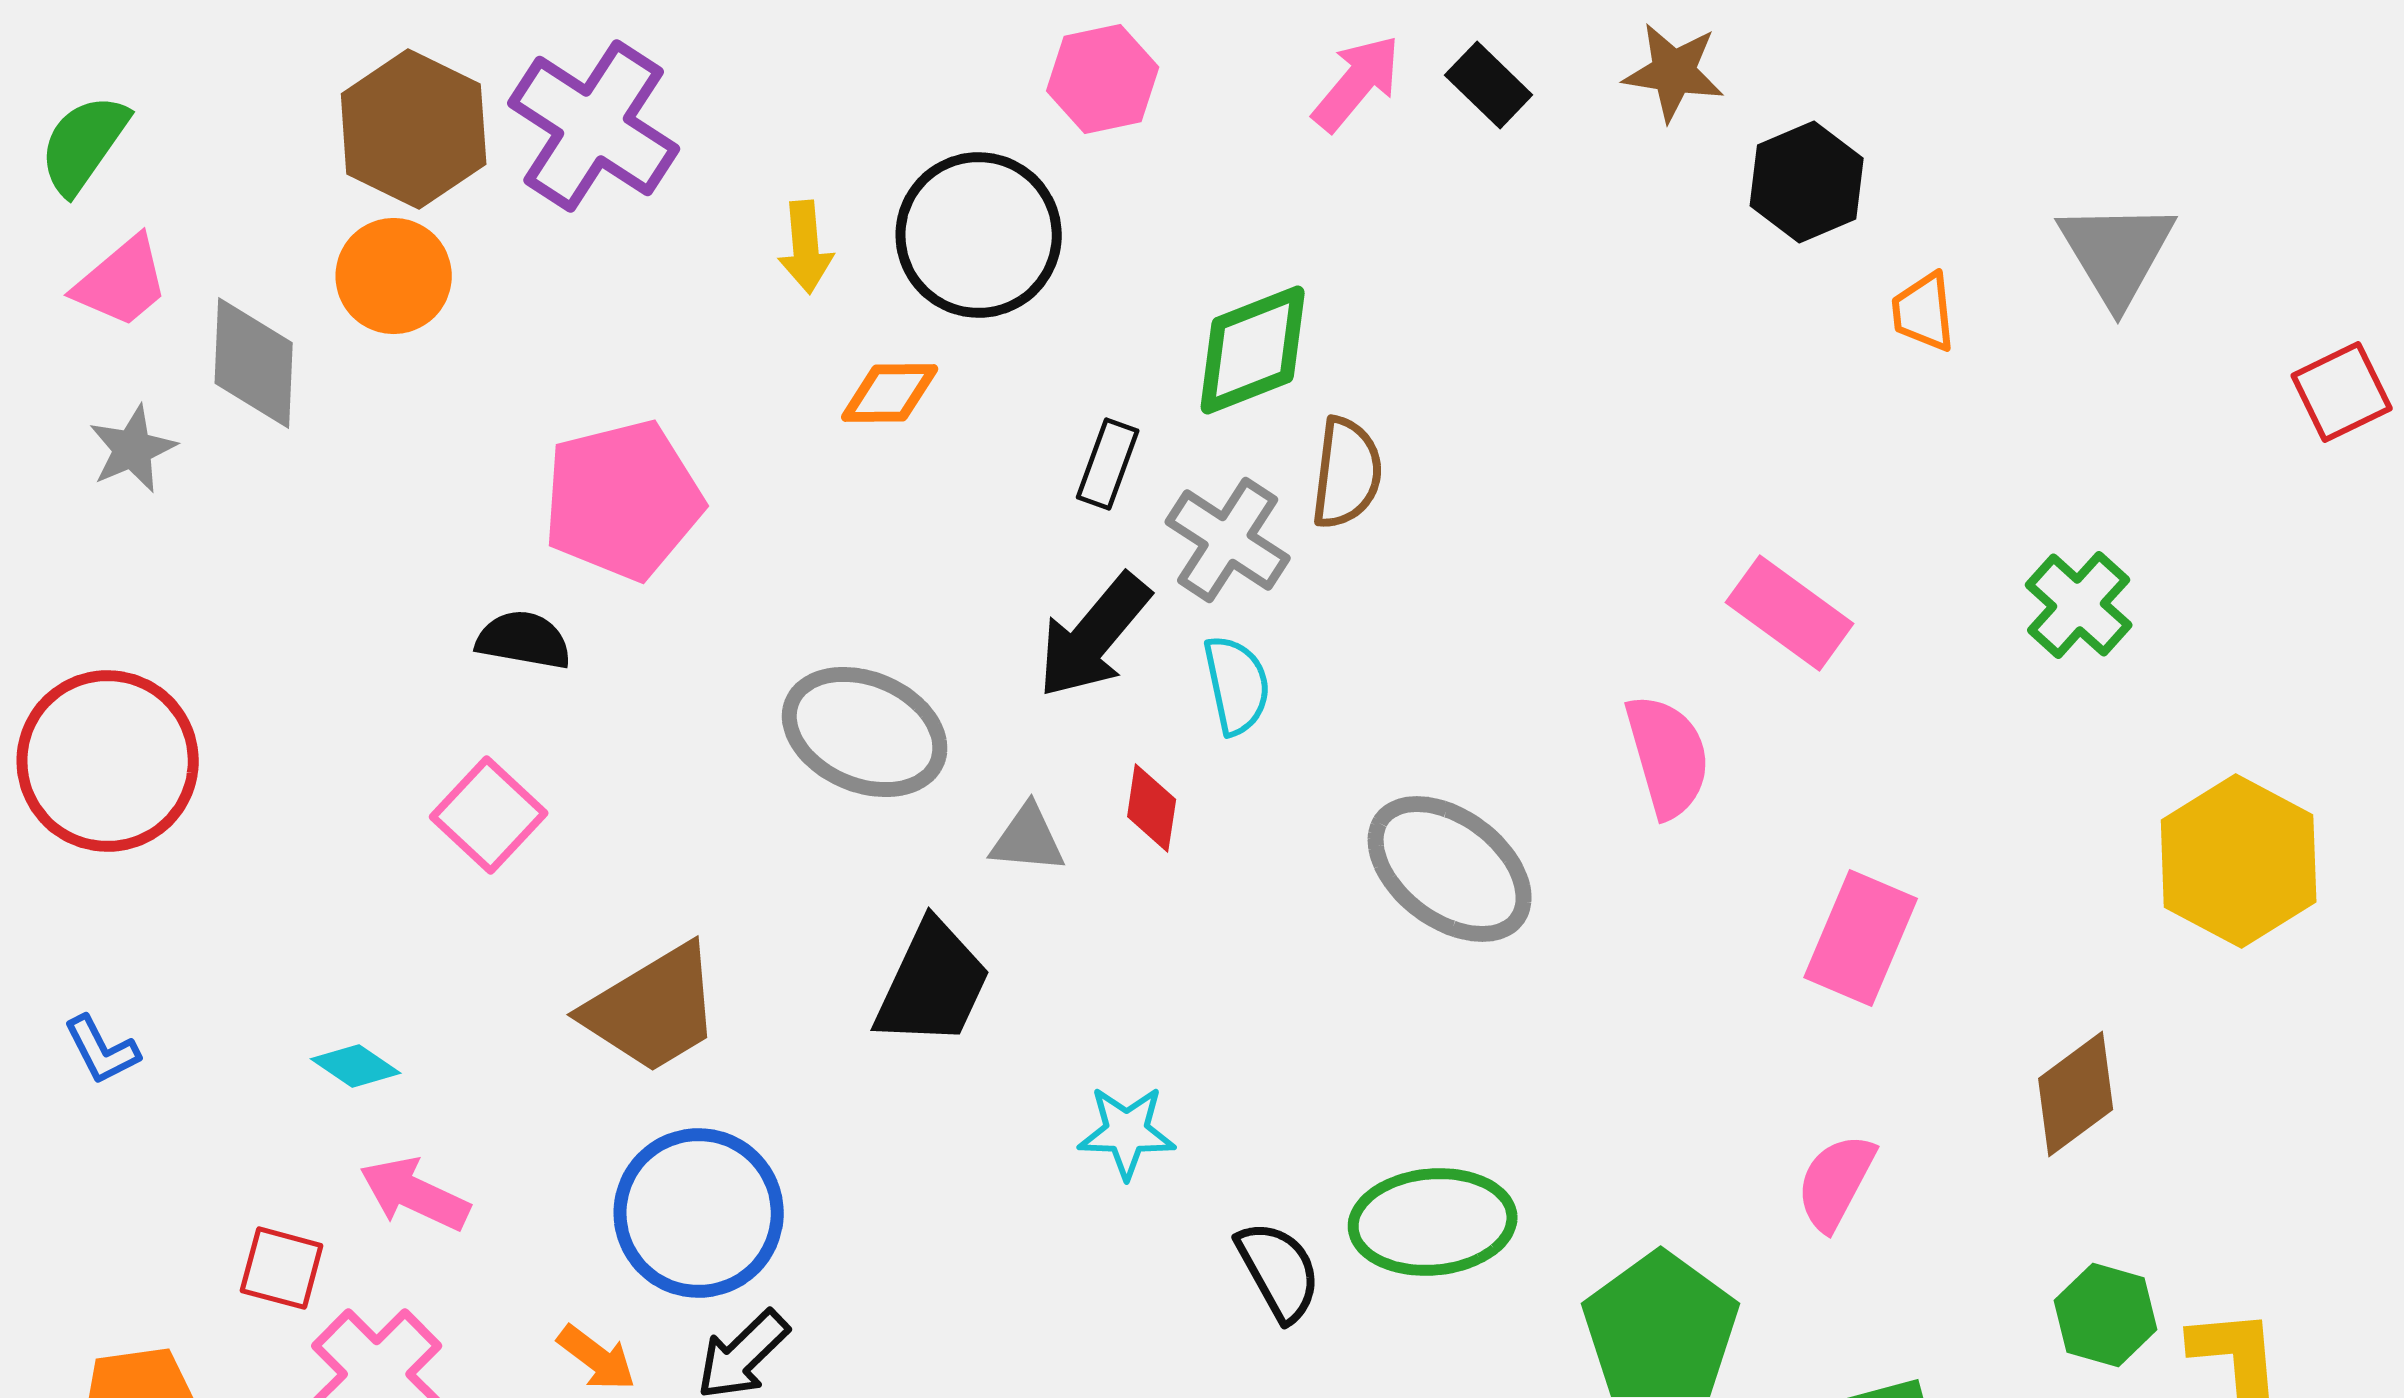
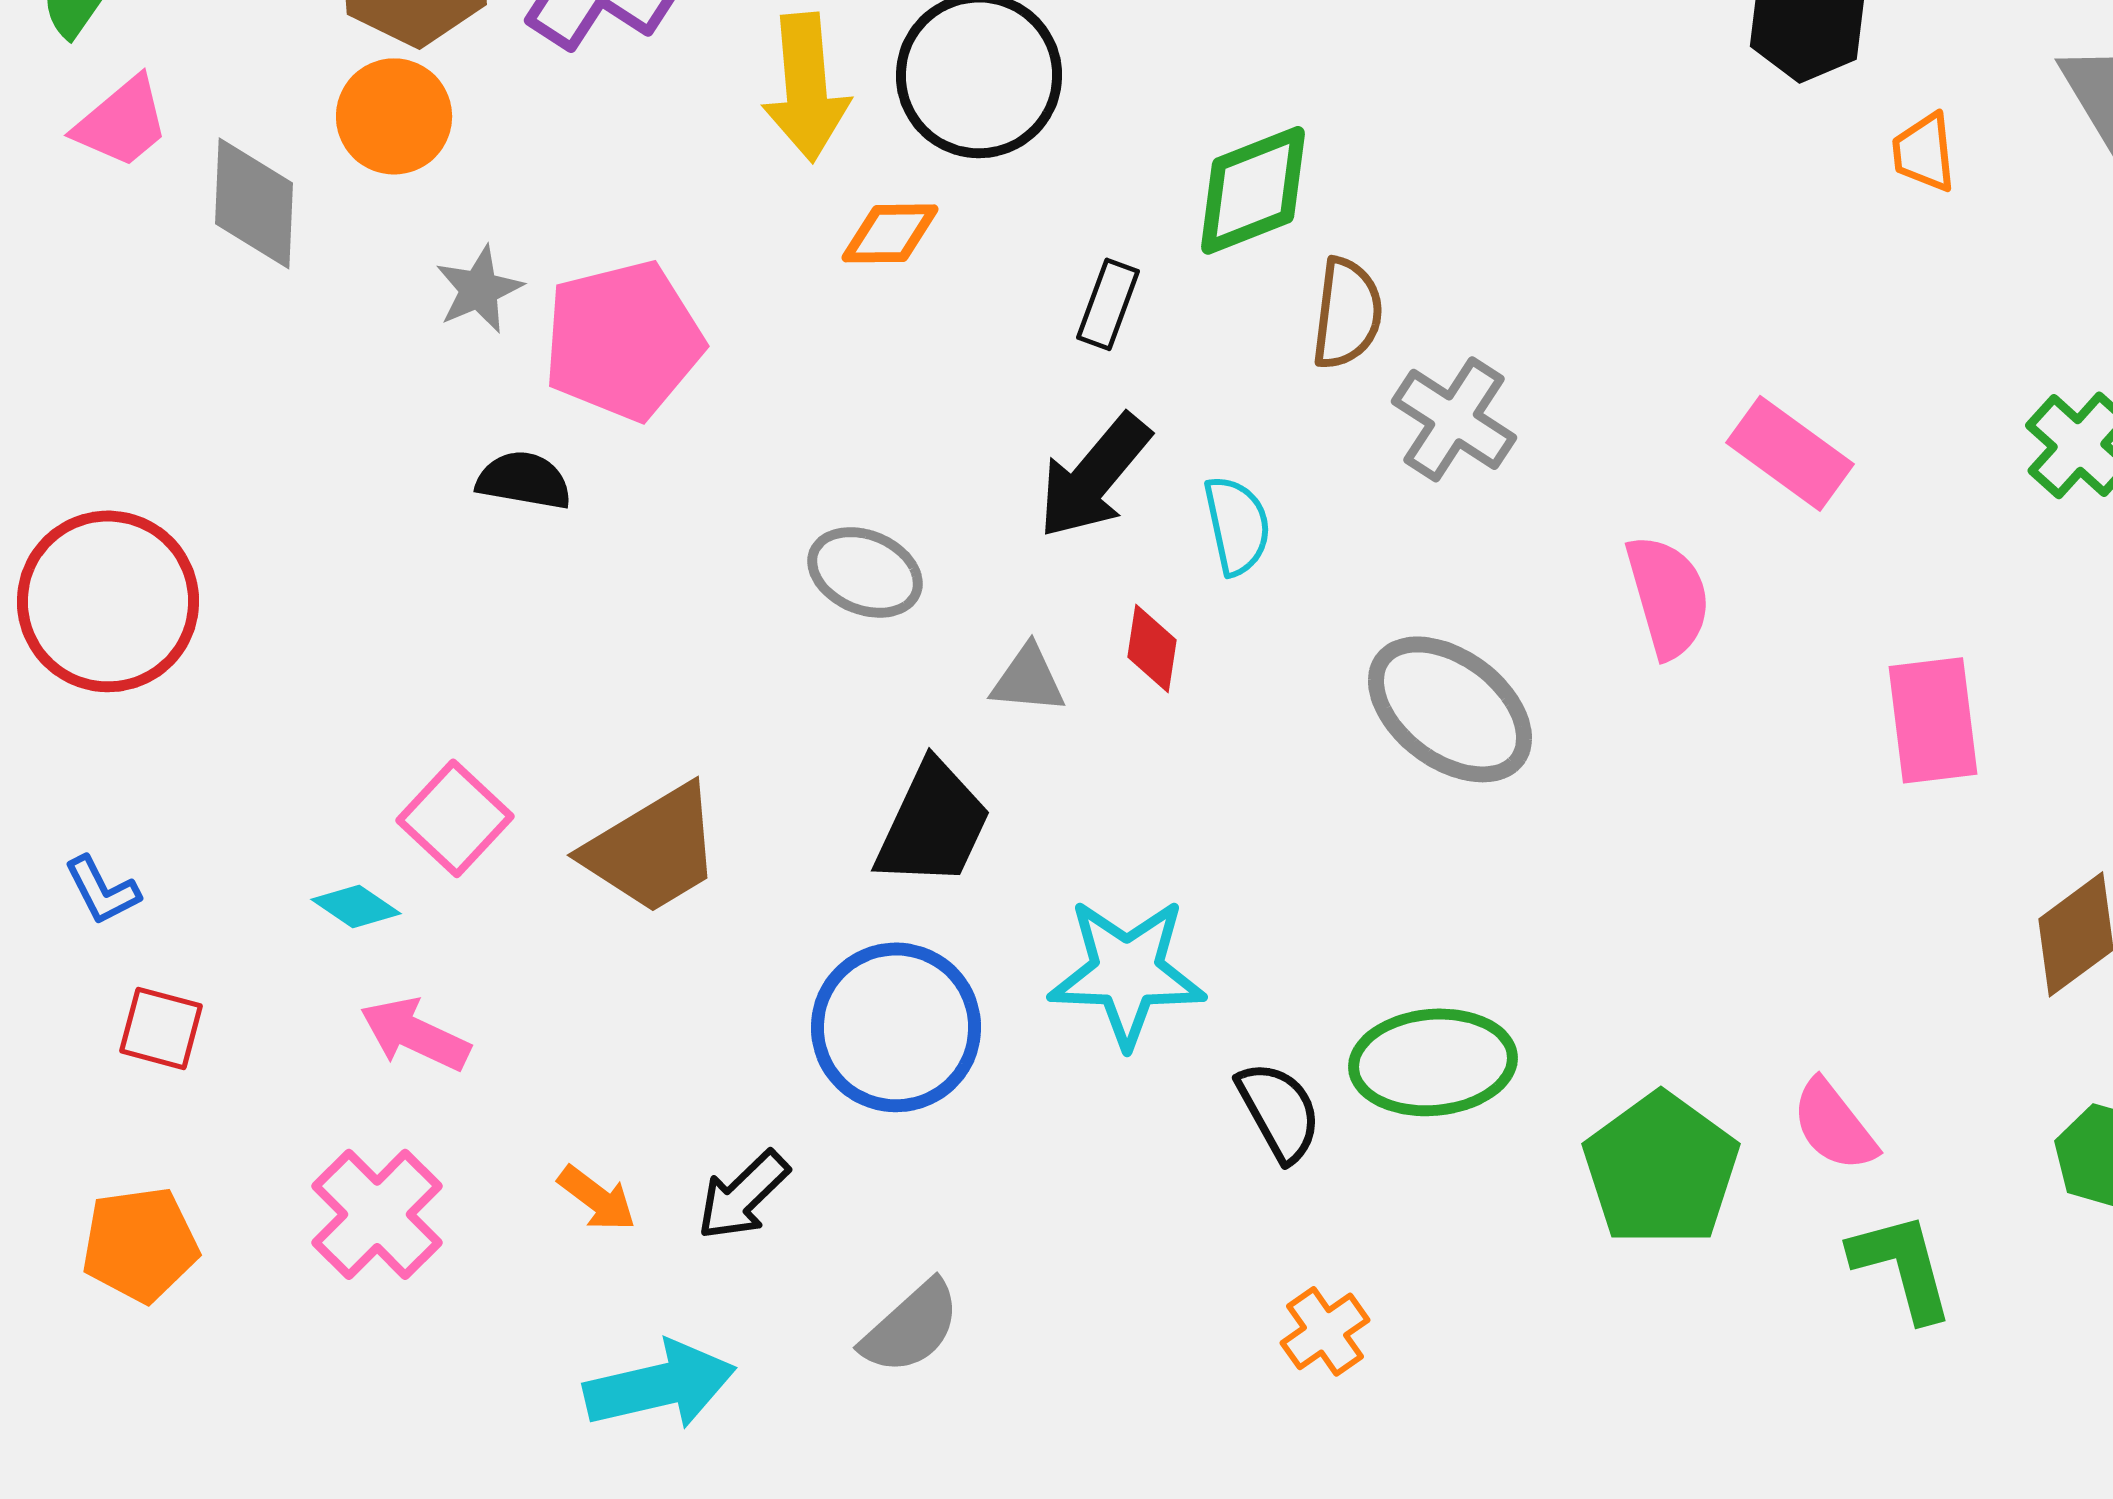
yellow arrow: (806, 247) -> (806, 87), size x1.6
gray star: (133, 449) -> (479, 289), moved
gray cross: (1228, 540) -> (1454, 419), moved
gray ellipse: (865, 732) -> (865, 572), size x0.7
pink square: (489, 815) -> (455, 818), moved
pink rectangle: (1861, 938) -> (1933, 720), moved, turned -30
cyan star: (1127, 1132) -> (1127, 972), size x1.6
pink semicircle: (1836, 1182) -> (1834, 1125), moved, turned -66
blue circle: (699, 1213) -> (896, 1027), moved
red square: (282, 1268) -> (161, 1028), moved

